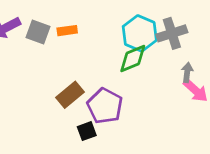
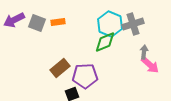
purple pentagon: (105, 106) -> (85, 76), turned -30

